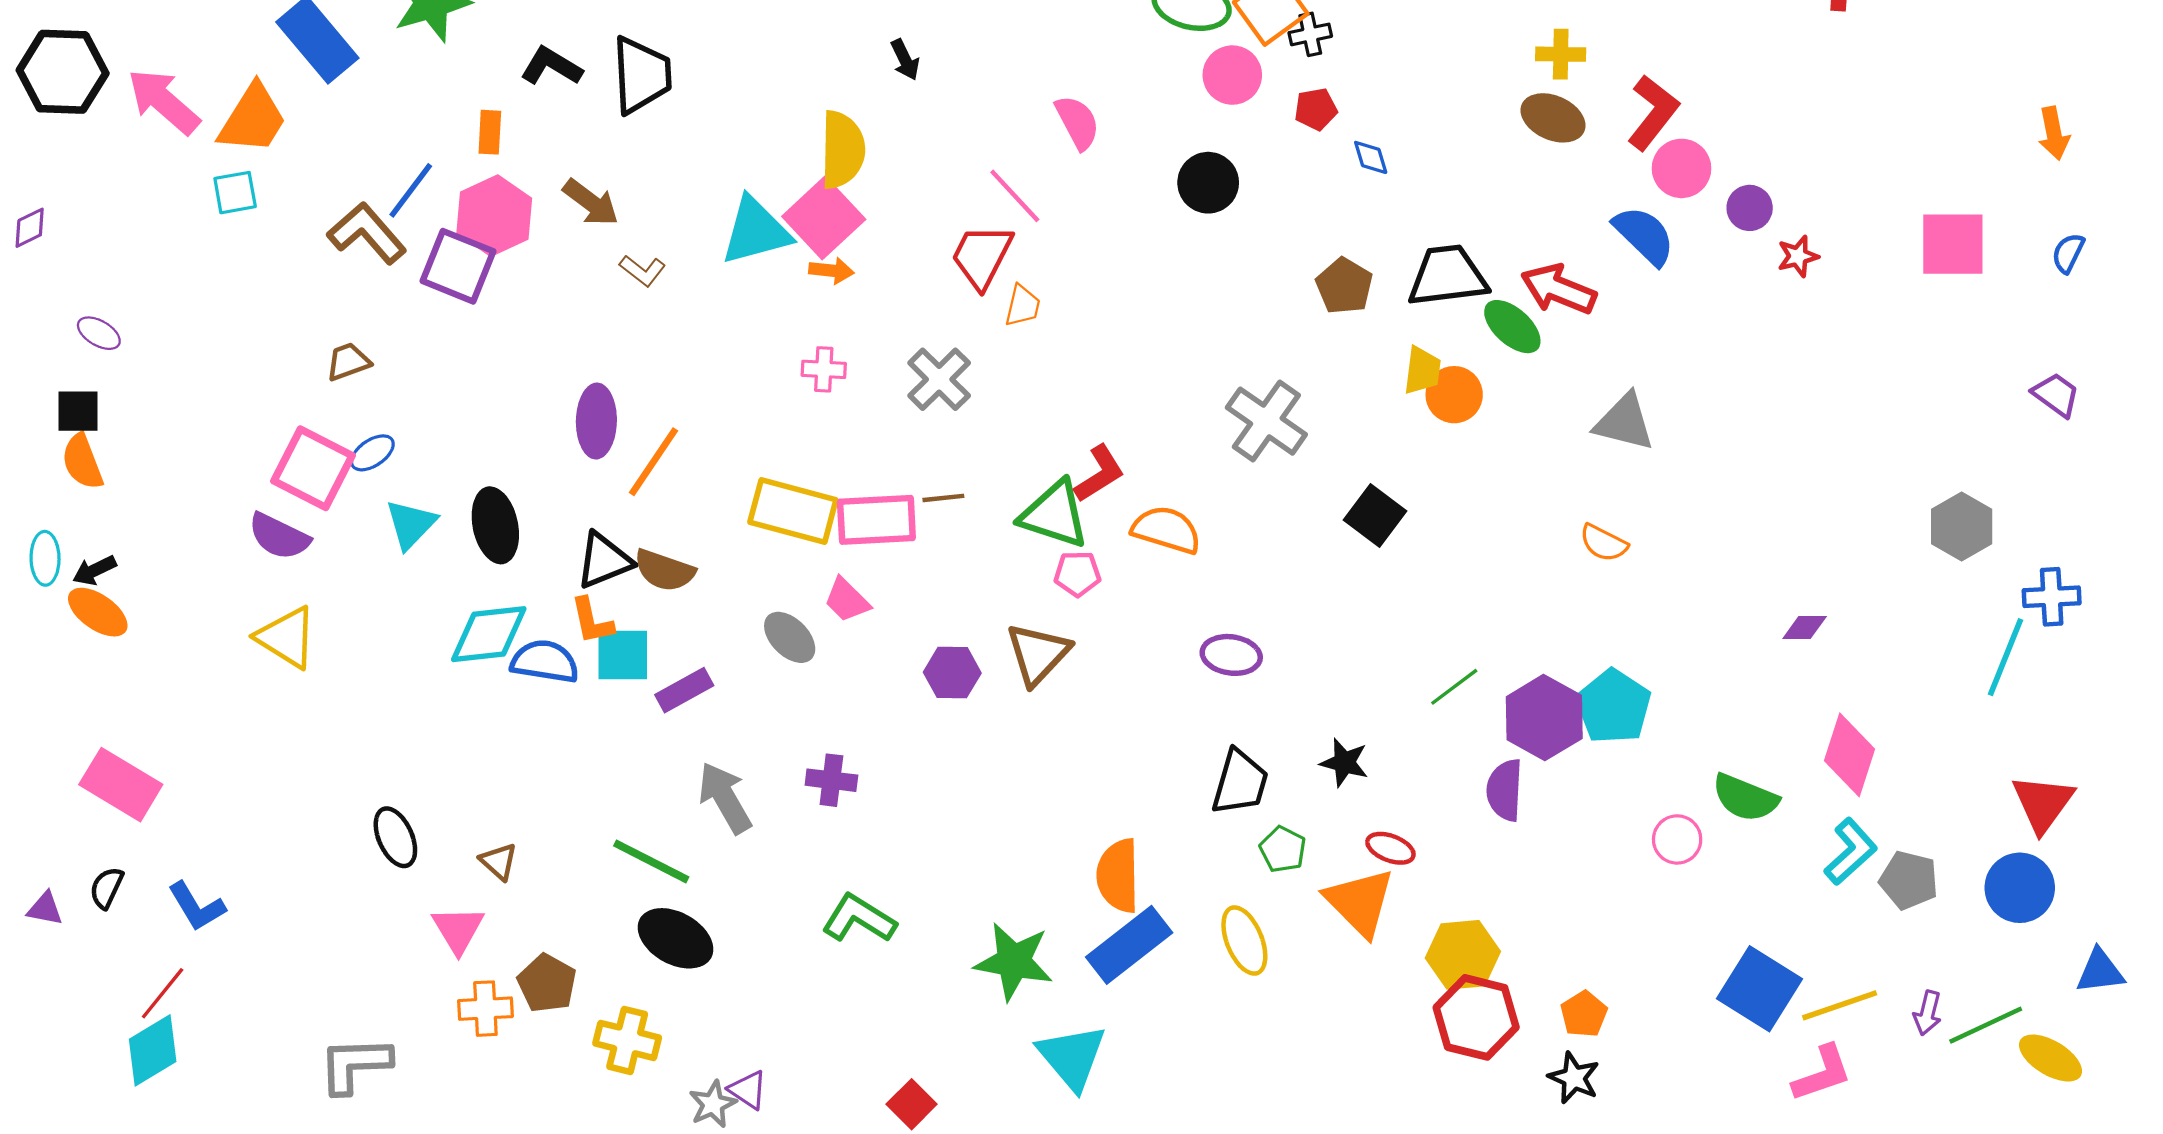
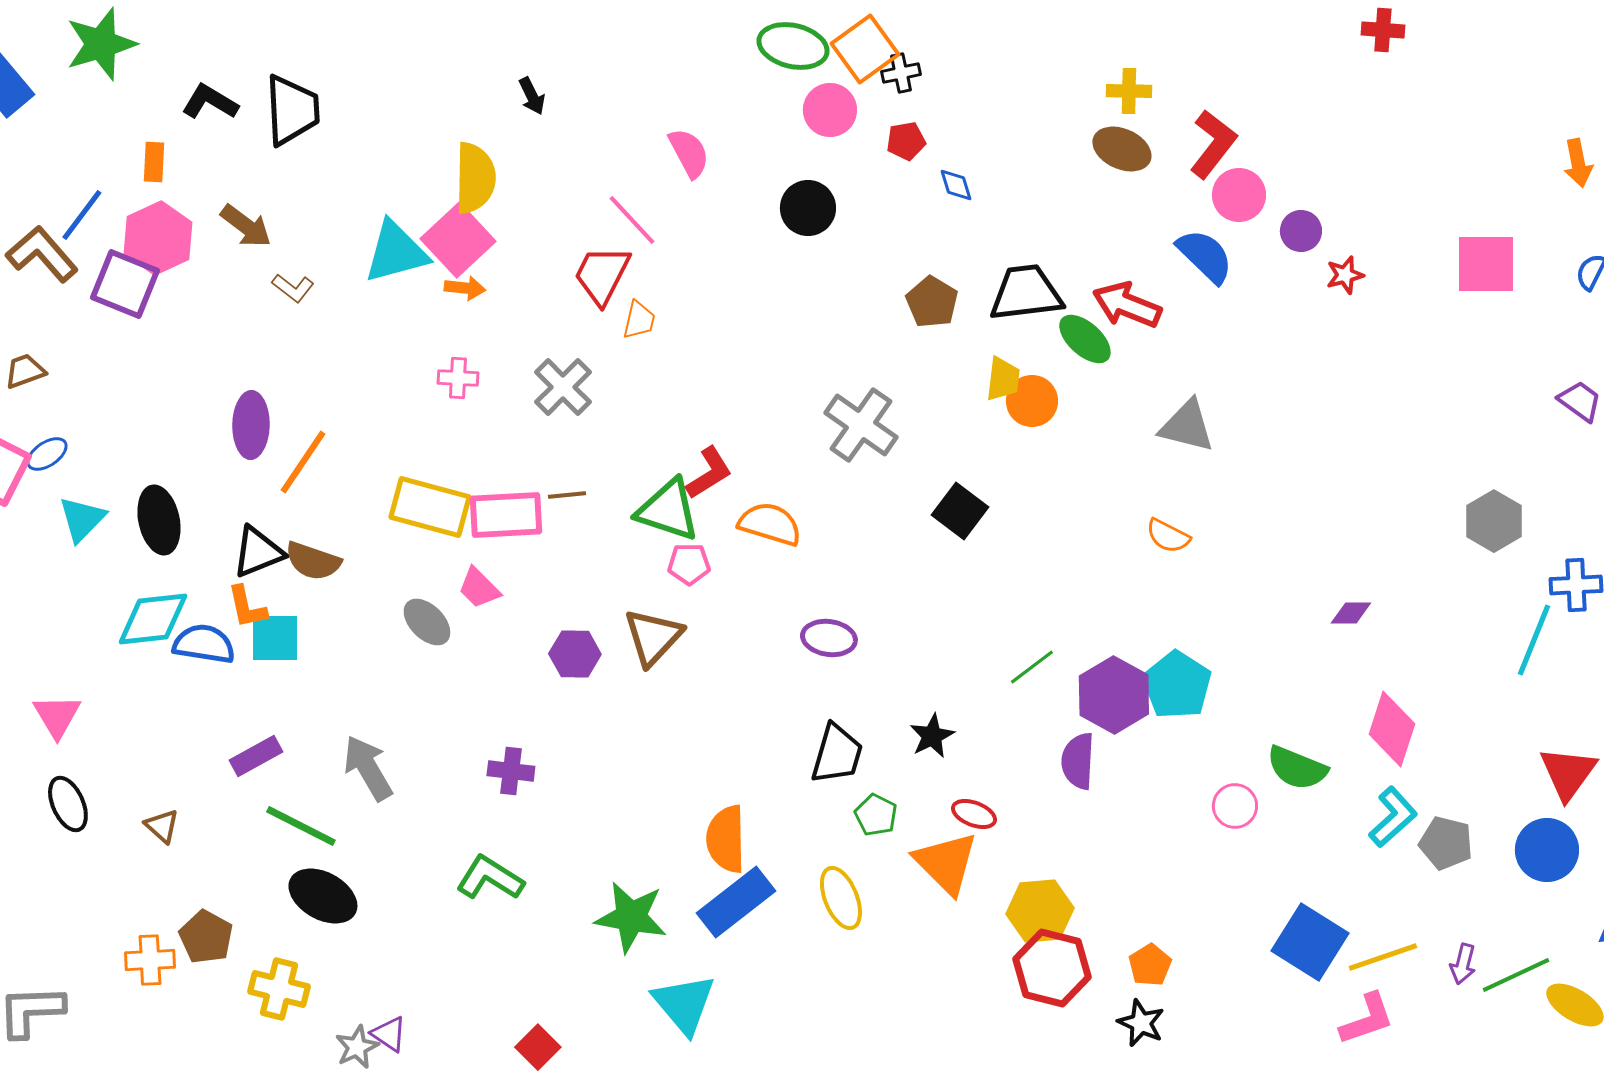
purple rectangle: (684, 690) -> (256, 756), moved
black star: (1344, 763) -> (932, 736), turned 30
purple cross: (831, 780) -> (511, 771), moved
pink triangle: (458, 930) -> (57, 716), moved

